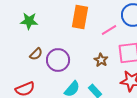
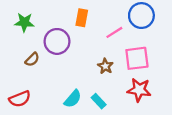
orange rectangle: (80, 17) -> (82, 18), size x0.7
purple circle: (58, 60) -> (57, 41), moved

